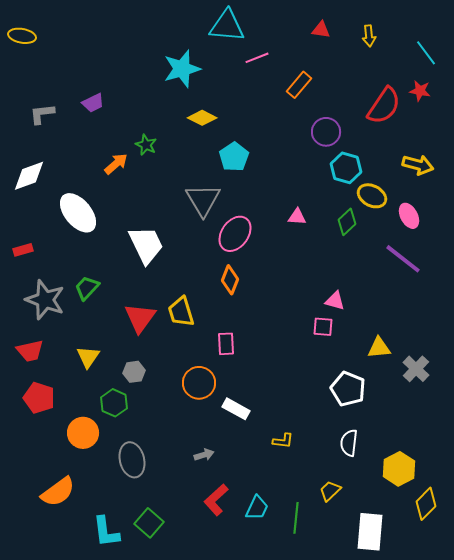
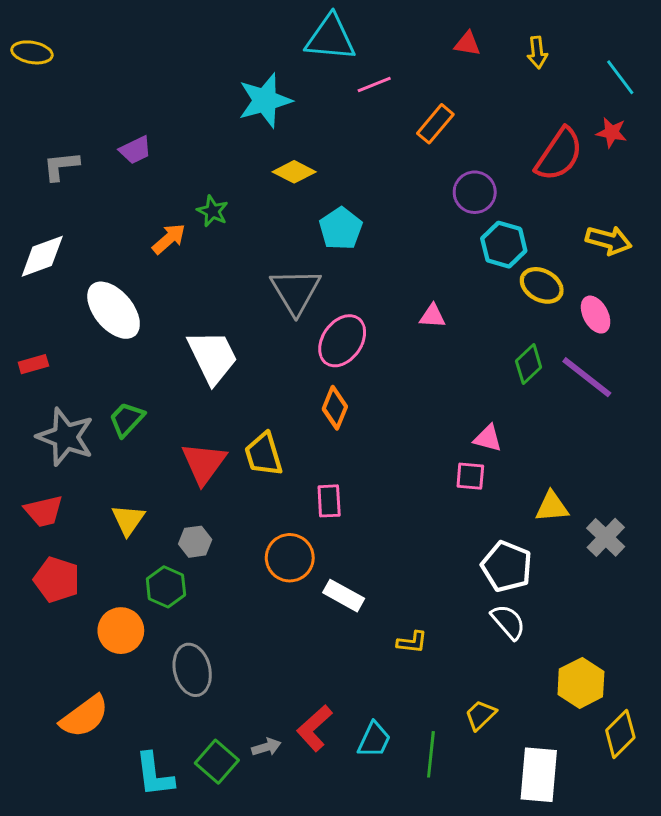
green diamond: (347, 222) -> (529, 364), moved
white semicircle: (349, 443) -> (508, 622), moved, turned 132
gray arrow: (204, 455) -> (266, 747), moved

